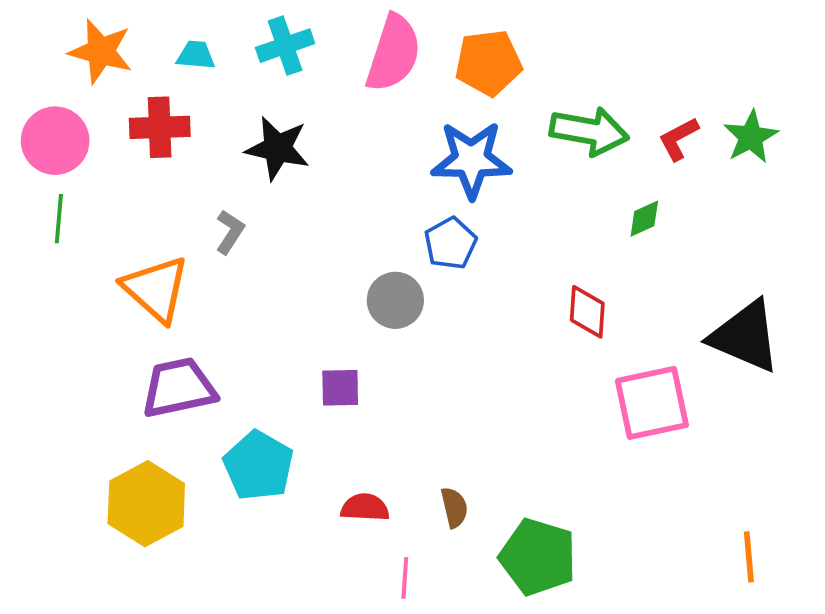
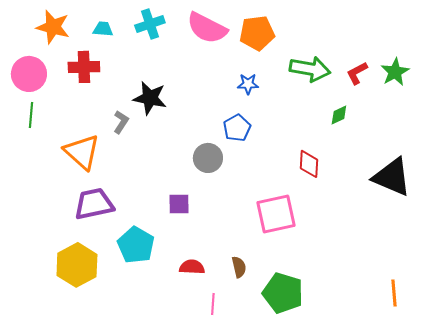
pink semicircle: (393, 53) -> (207, 28), turned 99
black star: (277, 148) -> (150, 98), moved
blue star: (471, 160) -> (248, 84), size x0.5
pink square: (652, 403) -> (276, 214), moved

